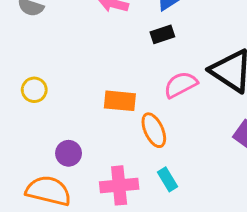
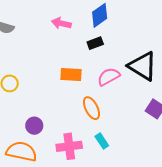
orange rectangle: (120, 101) -> (71, 74), moved

